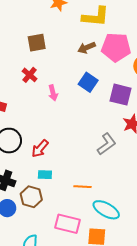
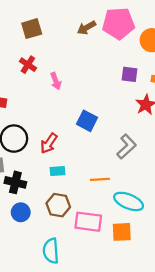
blue square: (88, 82) -> (87, 121), moved
purple square: (121, 95) -> (130, 74), size x0.7
gray L-shape: (107, 144) -> (126, 147), moved
brown hexagon: (31, 197) -> (58, 205), moved

